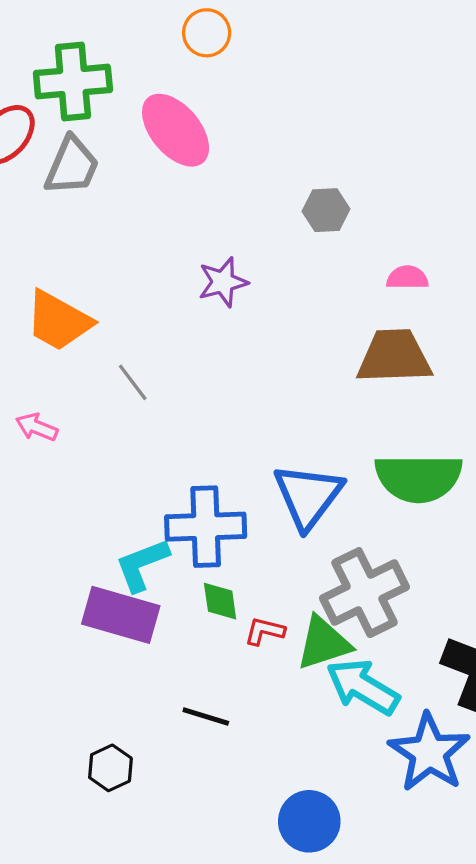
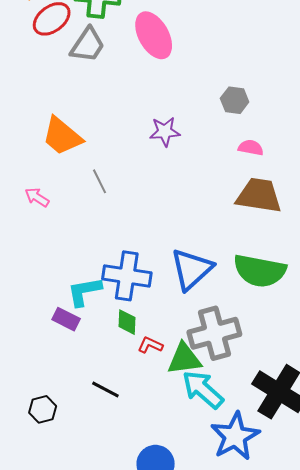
pink semicircle: (407, 278) -> (251, 148), moved
purple rectangle: (121, 615) -> (66, 319), size x0.6

